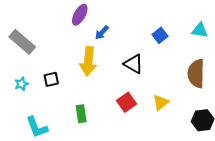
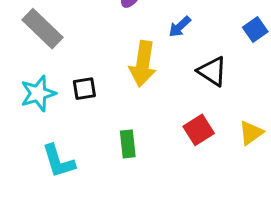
blue arrow: (102, 33) -> (180, 27), moved
cyan star: (21, 84) -> (38, 93), size x1.6

